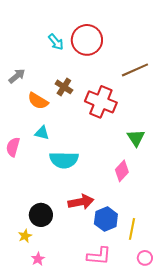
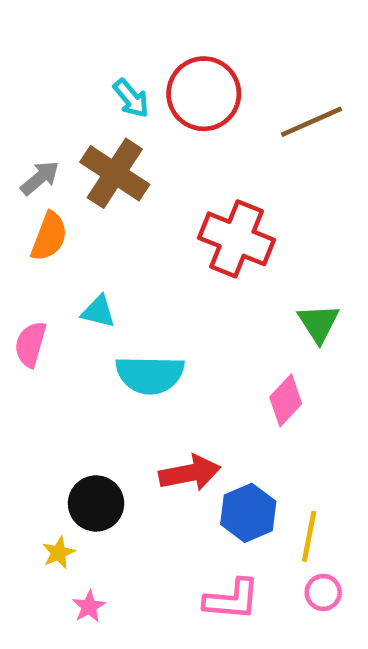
brown line: (135, 70) -> (311, 122), moved
brown cross: (64, 87) -> (115, 173), moved, size x1.6
orange semicircle: (38, 101) -> (49, 237), moved, turned -100
pink circle: (145, 258) -> (323, 592), moved

